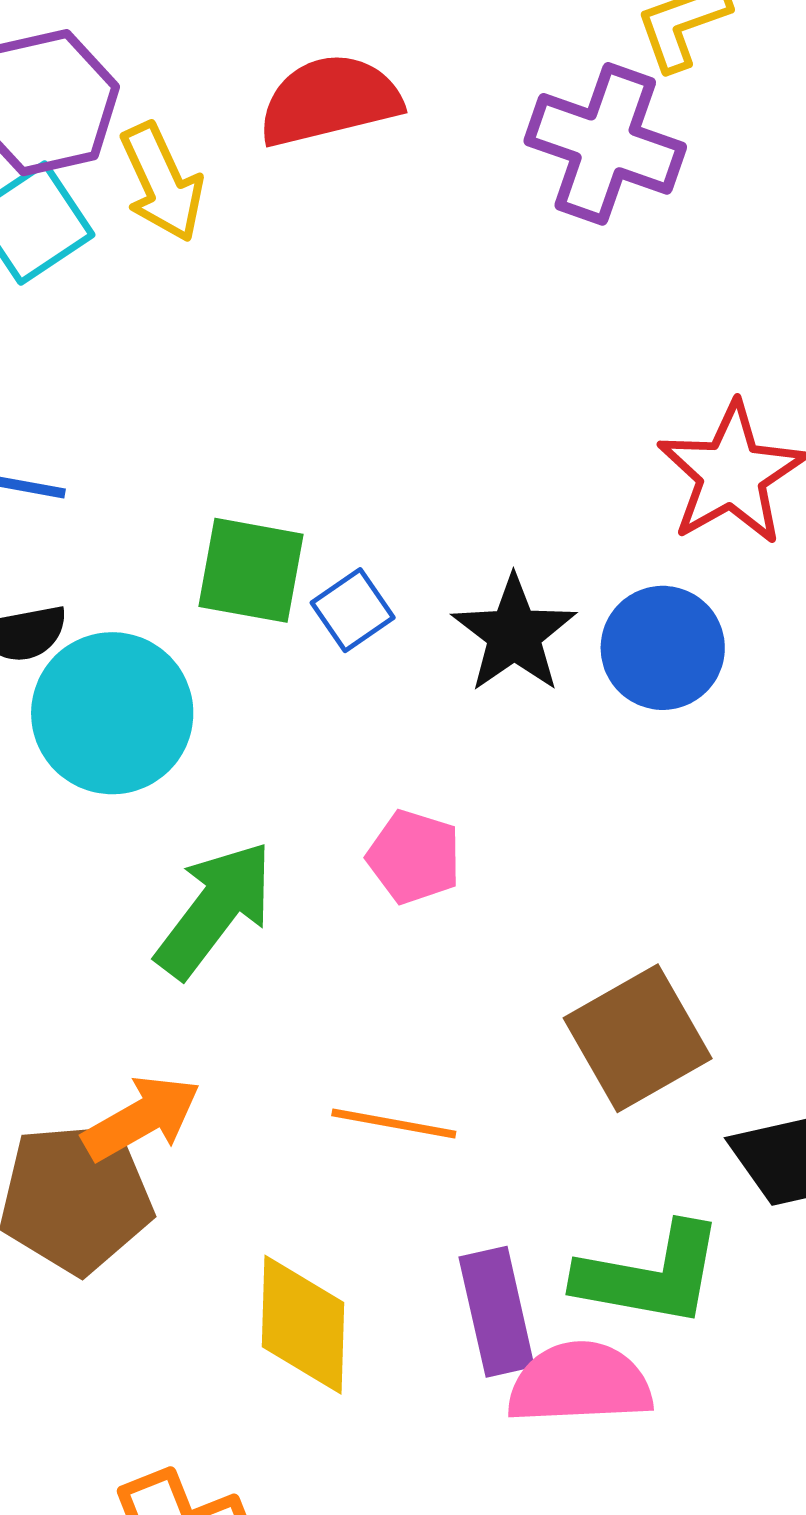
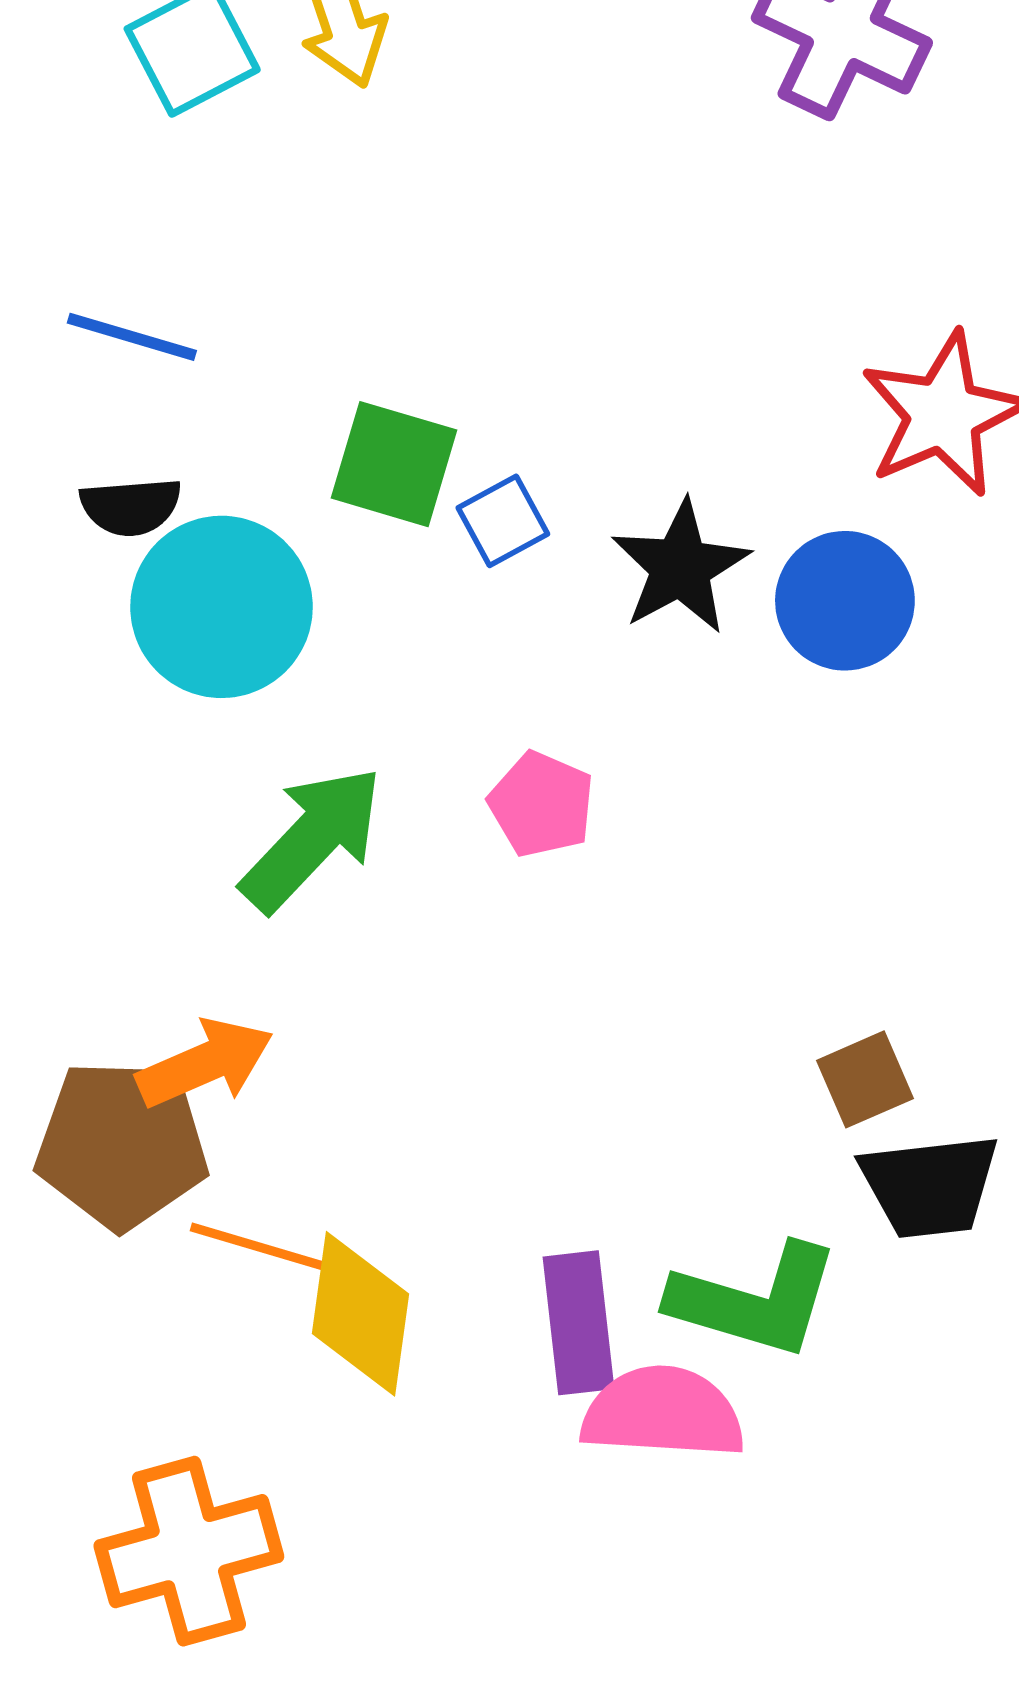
brown square: (638, 1038) -> (865, 1079), moved, size x0.6
orange line: (394, 1124) -> (259, 1247), moved

